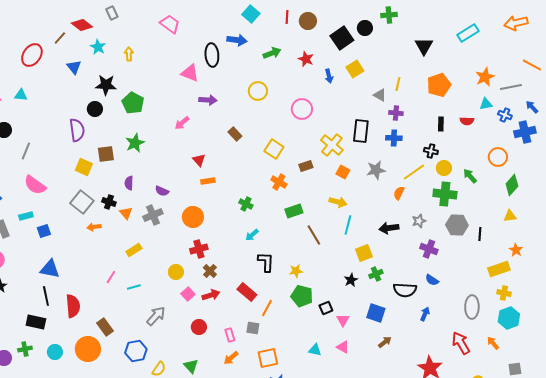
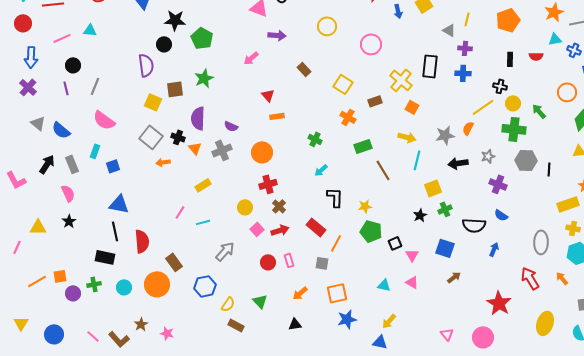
gray star: (376, 170) -> (445, 135), moved
purple semicircle: (129, 183) -> (198, 118), size x1.6
cyan rectangle: (26, 216) -> (95, 151), turned -56
pink rectangle: (230, 335) -> (289, 260), moved

